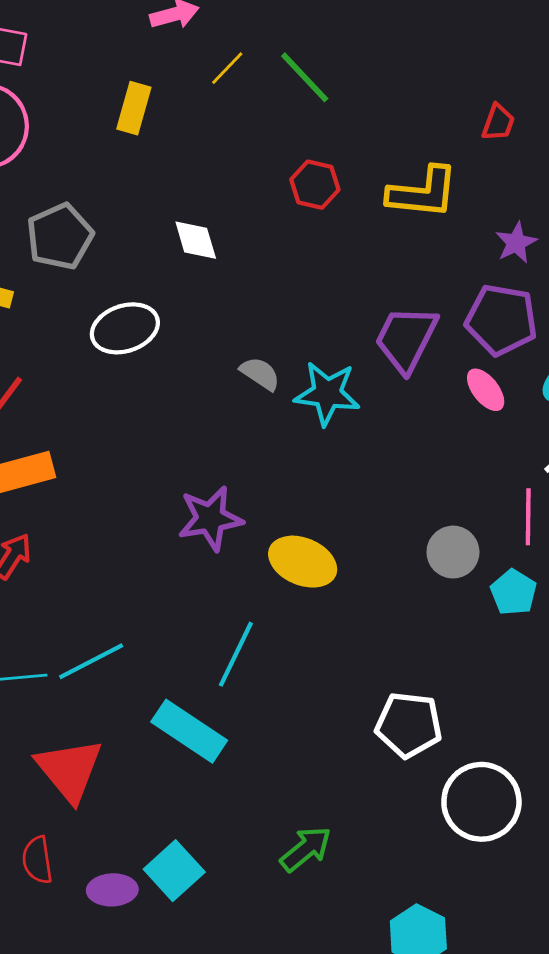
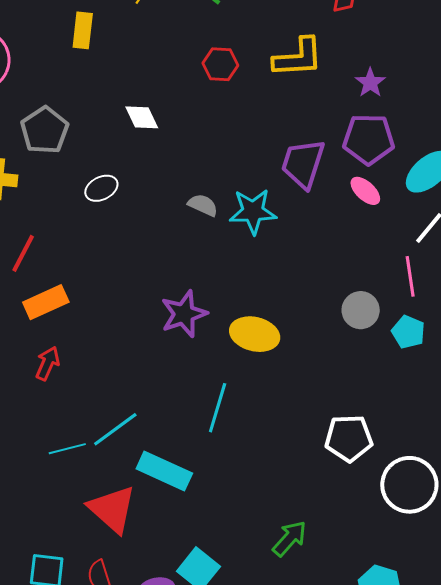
white ellipse: (125, 328) -> (101, 188), size x0.7
cyan rectangle: (189, 731) -> (164, 471), moved

